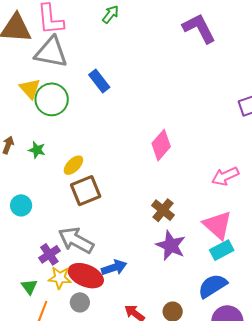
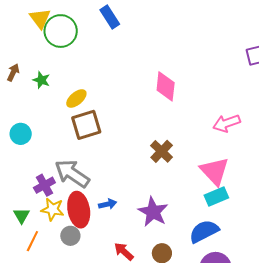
pink diamond: (161, 145) -> (166, 86), turned -40
purple star: (171, 245) -> (153, 212), moved
blue arrow: (114, 268) -> (108, 204), size x0.7
red ellipse: (86, 276) -> (79, 210), turned 52

